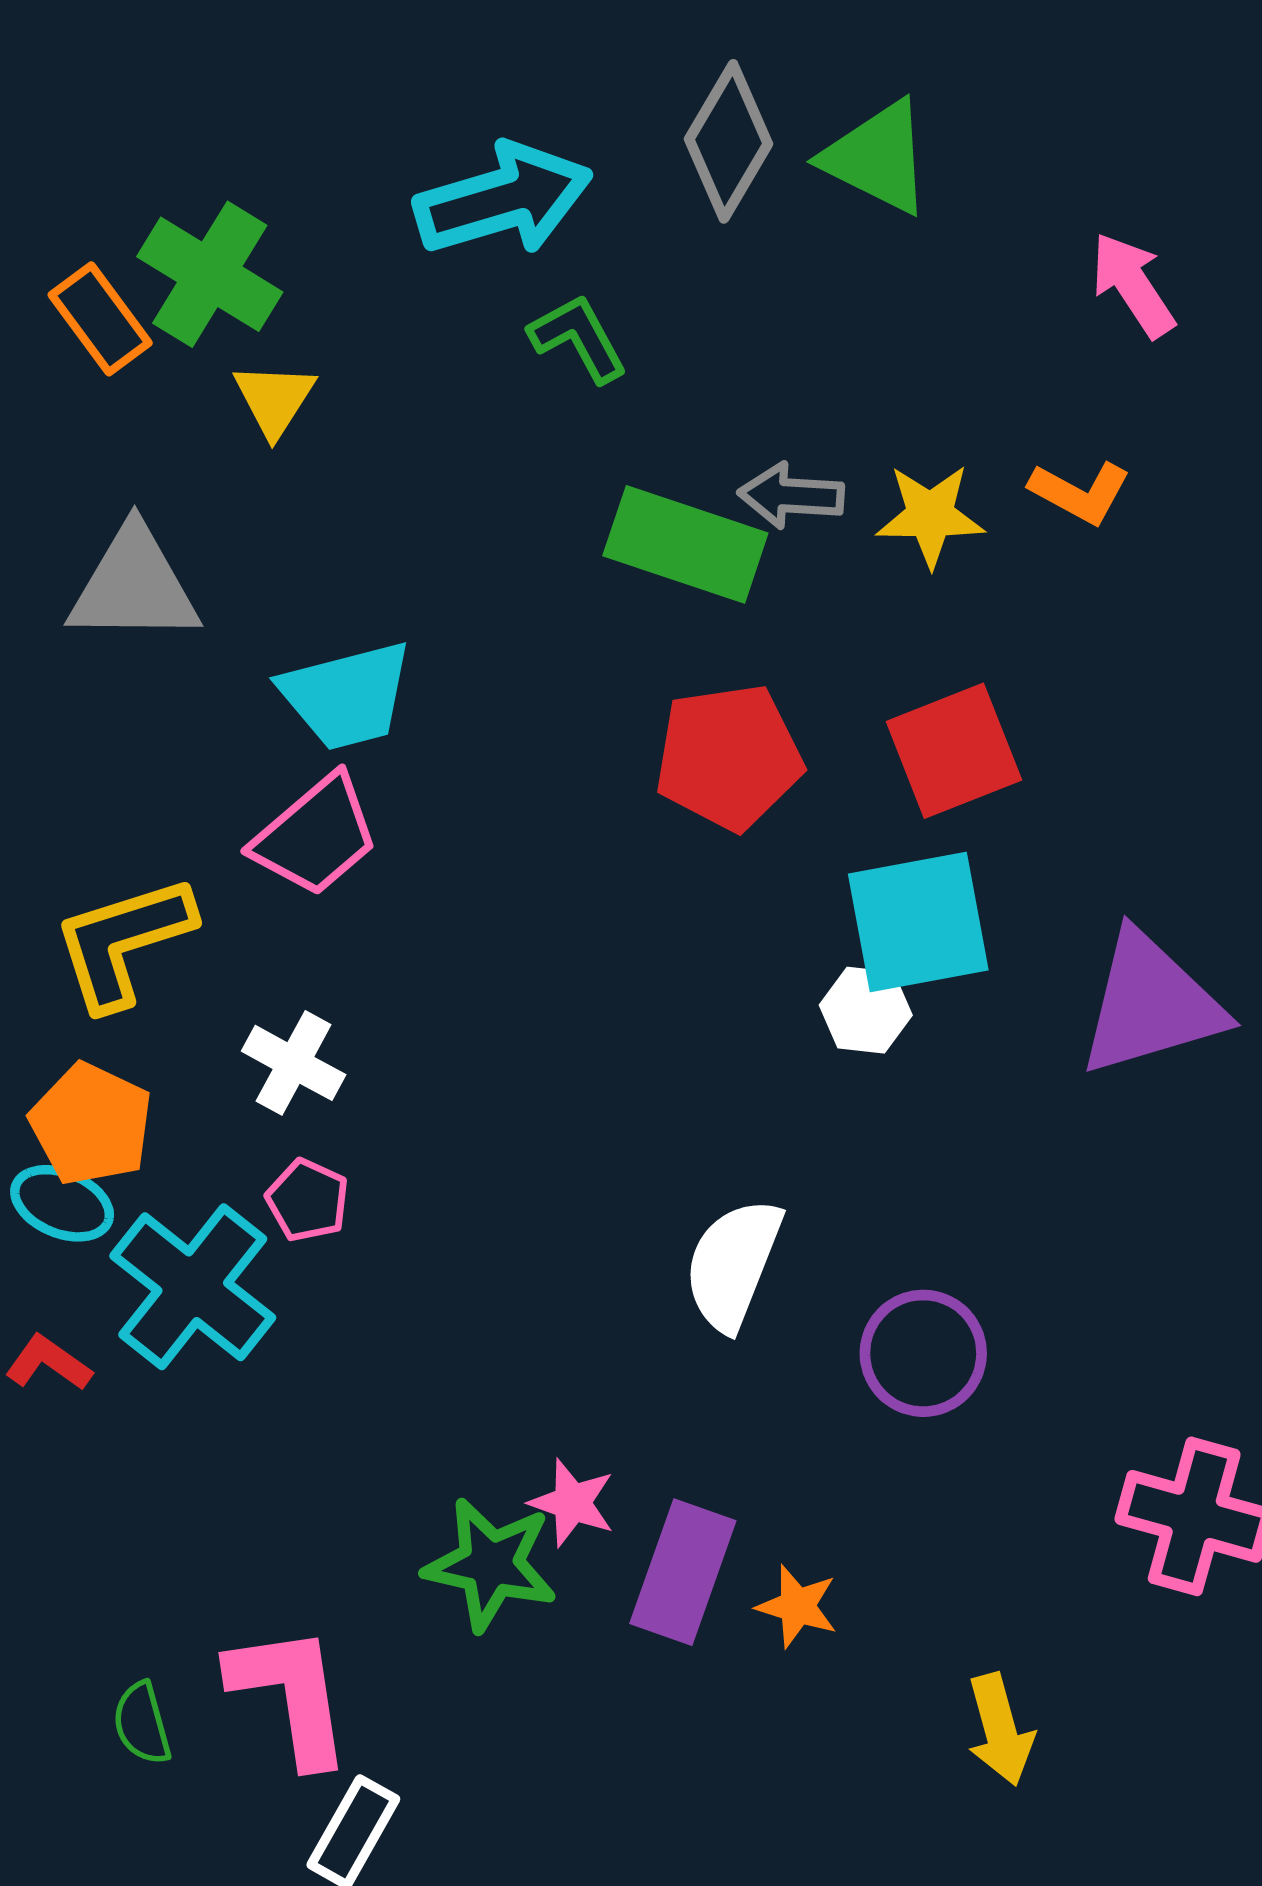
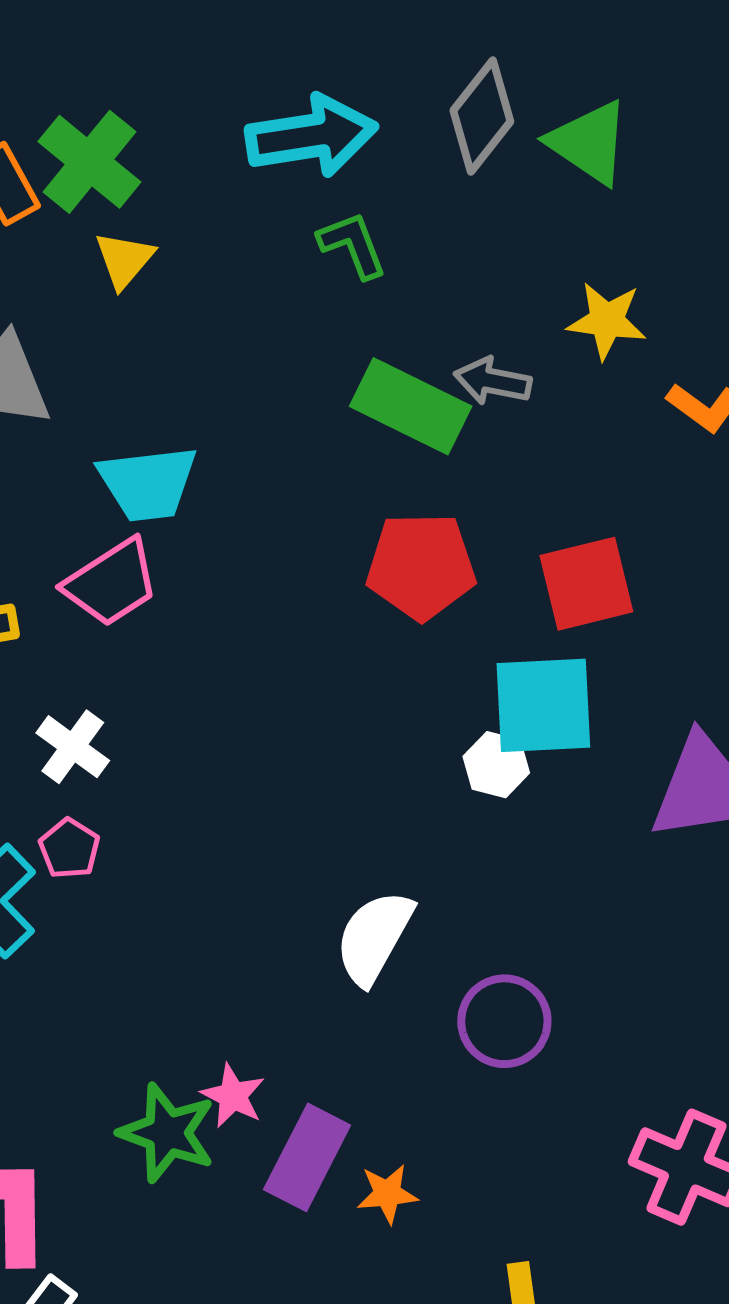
yellow star: (930, 516) -> (607, 321), moved
orange star: (797, 1606) -> (387, 1194), turned -30

